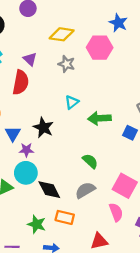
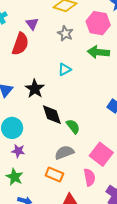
green arrow: (99, 118) -> (98, 52), moved
purple star: (26, 150) -> (18, 151), moved
black diamond: (49, 190) -> (52, 115), moved
orange rectangle: (65, 217) -> (54, 175), moved

